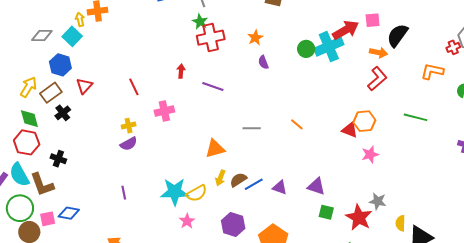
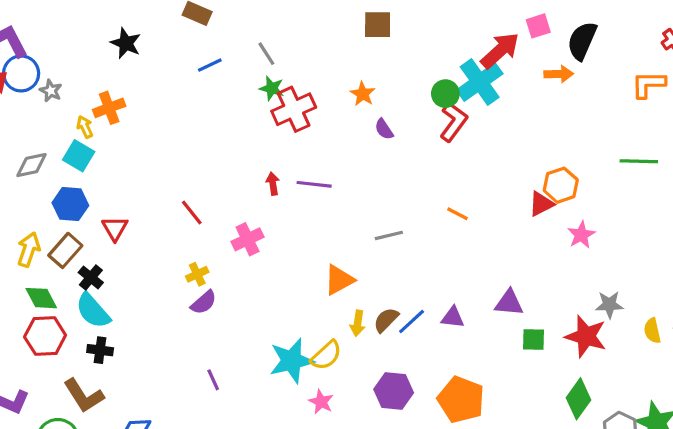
red arrow: (181, 71) -> (273, 184), moved
red L-shape: (377, 79) -> (453, 122), moved
red triangle: (350, 130) -> (541, 204), turned -36
cyan semicircle: (19, 175) -> (93, 311), moved

